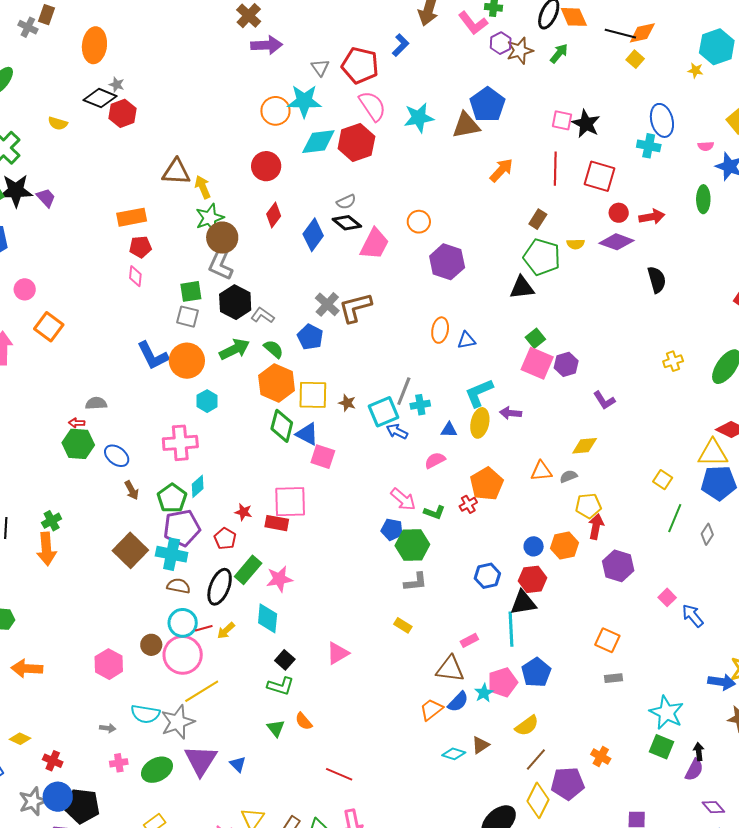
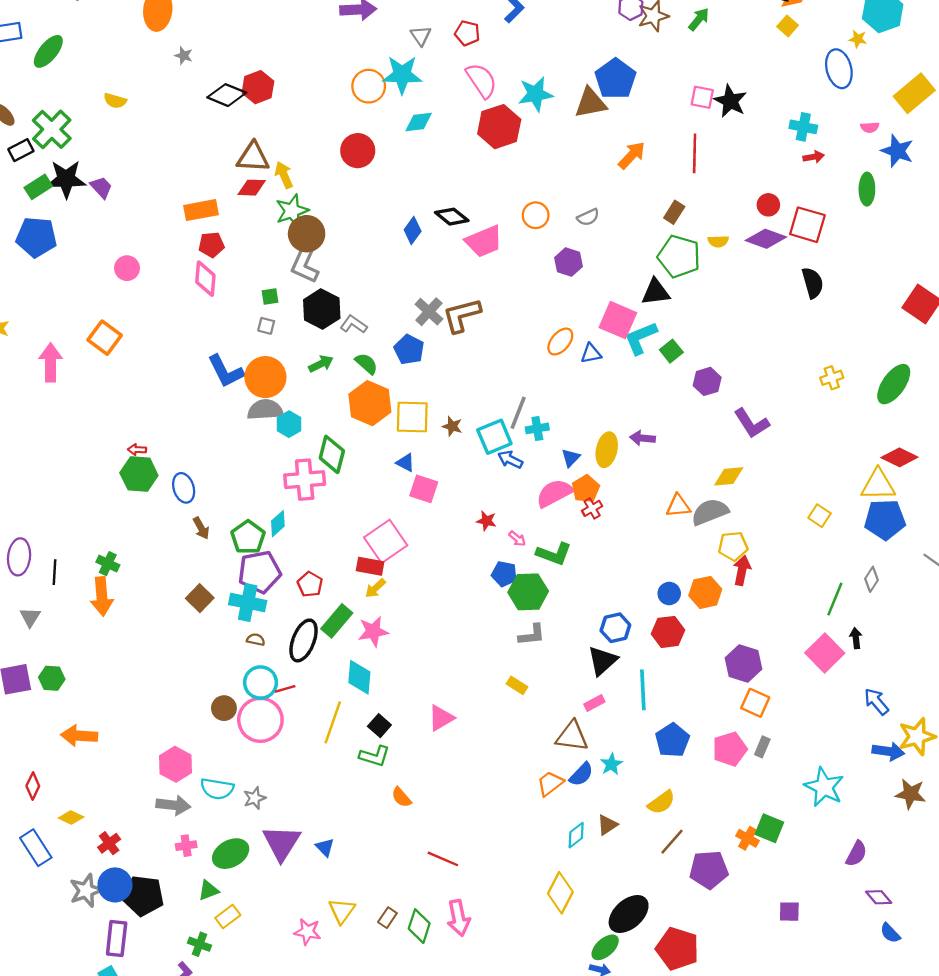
red pentagon: (360, 65) -> (467, 33), size x0.6
black diamond: (100, 98) -> (227, 95), moved
red hexagon: (123, 113) -> (258, 87), moved
blue ellipse: (662, 120) -> (839, 69), moved
cyan diamond: (318, 142) -> (419, 122), size x0.7
red hexagon: (356, 142) -> (499, 127), moved
red square: (600, 176) -> (807, 225), moved
gray semicircle: (346, 202) -> (588, 217), moved
red diamond: (274, 215) -> (252, 188), moved, turned 55
red arrow: (652, 217) -> (814, 157), moved, size x0.7
blue diamond: (313, 235) -> (413, 231), size x0.7
pink trapezoid: (374, 244) -> (484, 241), turned 40
purple hexagon: (447, 262) -> (568, 262), size x0.7
pink diamond: (135, 276) -> (205, 279), size x1.4
pink circle: (25, 289) -> (127, 268), moved
green square: (191, 291) -> (270, 297), size x0.7
gray square: (188, 317) -> (266, 326), size x0.7
orange ellipse: (440, 330) -> (560, 342), turned 30
green arrow: (235, 349) -> (321, 364), size x0.7
pink square: (537, 363) -> (618, 320), moved
cyan L-shape: (479, 393) -> (641, 338), moved
purple L-shape: (604, 400) -> (752, 423), size x1.4
gray semicircle: (96, 403) -> (265, 410), moved, size x1.4
green diamond: (282, 426) -> (332, 454), moved
blue triangle: (449, 430) -> (571, 458), turned -48
blue triangle: (307, 434) -> (405, 463), size x0.7
pink cross: (180, 443) -> (305, 480), moved
blue ellipse: (117, 456) -> (184, 488), turned 35
pink semicircle: (435, 460) -> (554, 493), size x1.5
gray semicircle: (568, 476) -> (710, 512), size x1.8
orange pentagon: (487, 484) -> (586, 489), moved, size x0.7
pink arrow: (403, 499) -> (517, 539), size x0.6
pink square: (290, 502) -> (386, 541), turned -33
red cross: (468, 504) -> (592, 508), moved
red star: (243, 512) -> (486, 521), moved
green L-shape: (434, 512) -> (554, 554), size x1.4
green line: (675, 518) -> (835, 599), moved
green cross: (52, 521) -> (108, 564), turned -36
brown square: (130, 550) -> (200, 598), size x0.7
purple hexagon: (618, 566) -> (744, 664), moved
brown semicircle: (179, 586) -> (256, 640), size x0.7
pink square: (667, 597) -> (825, 653), size x1.8
black triangle: (523, 603) -> (602, 661), moved, turned -32
blue arrow: (693, 616) -> (876, 702), moved
yellow arrow: (226, 631) -> (375, 588), moved
pink hexagon: (109, 664) -> (176, 764), moved
gray rectangle: (613, 678) -> (762, 747), turned -60
pink pentagon: (503, 682) -> (730, 749), moved
yellow line: (202, 691) -> (333, 722), moved, turned -39
gray star: (178, 722) -> (255, 798), size x0.6
gray arrow: (108, 728) -> (173, 805), size x1.8
green triangle: (276, 728) -> (208, 890), moved, turned 48
green square: (662, 747) -> (769, 828), moved
black arrow: (699, 752) -> (856, 638), moved
cyan diamond: (454, 754) -> (576, 835), turned -55
red cross: (53, 761) -> (109, 843), turned 30
yellow diamond: (538, 800) -> (560, 893), moved

